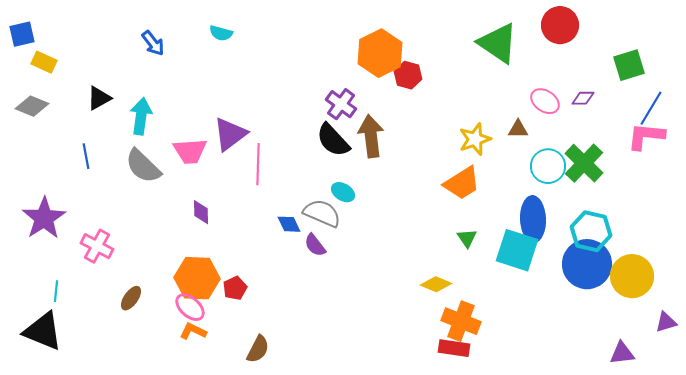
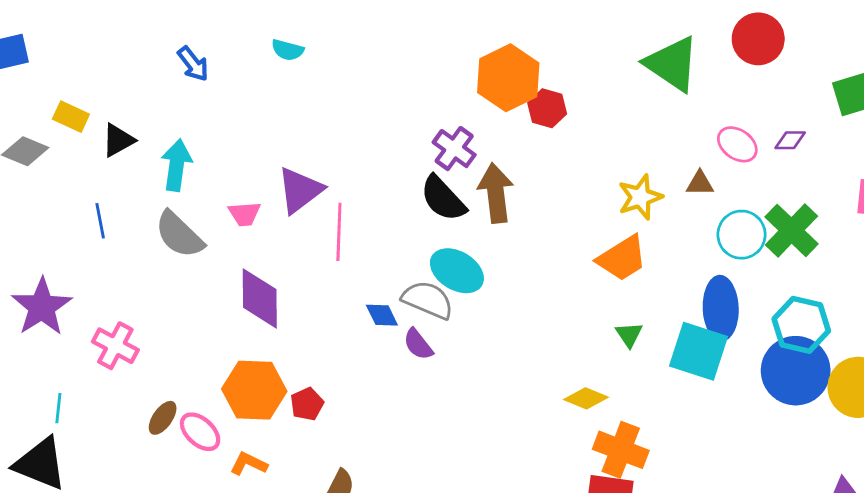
yellow rectangle: (44, 62) -> (71, 117), moved
pink trapezoid: (190, 151) -> (244, 214), size x0.7
cyan ellipse: (343, 192) -> (457, 271), size x1.6
purple diamond: (201, 212) -> (260, 298), size x1.8
pink ellipse: (190, 307) -> (200, 432), moved

